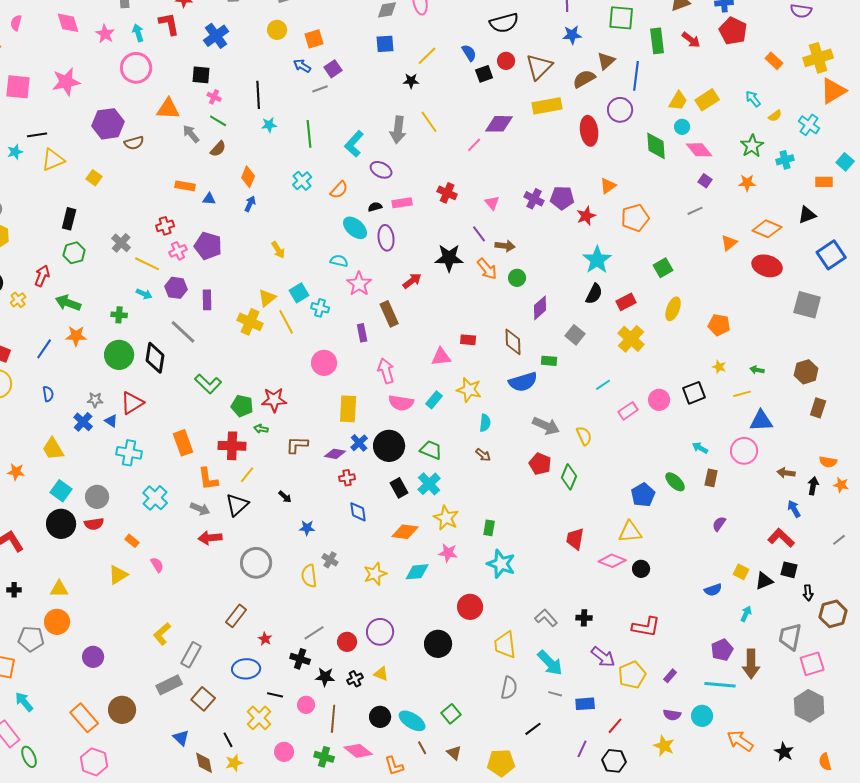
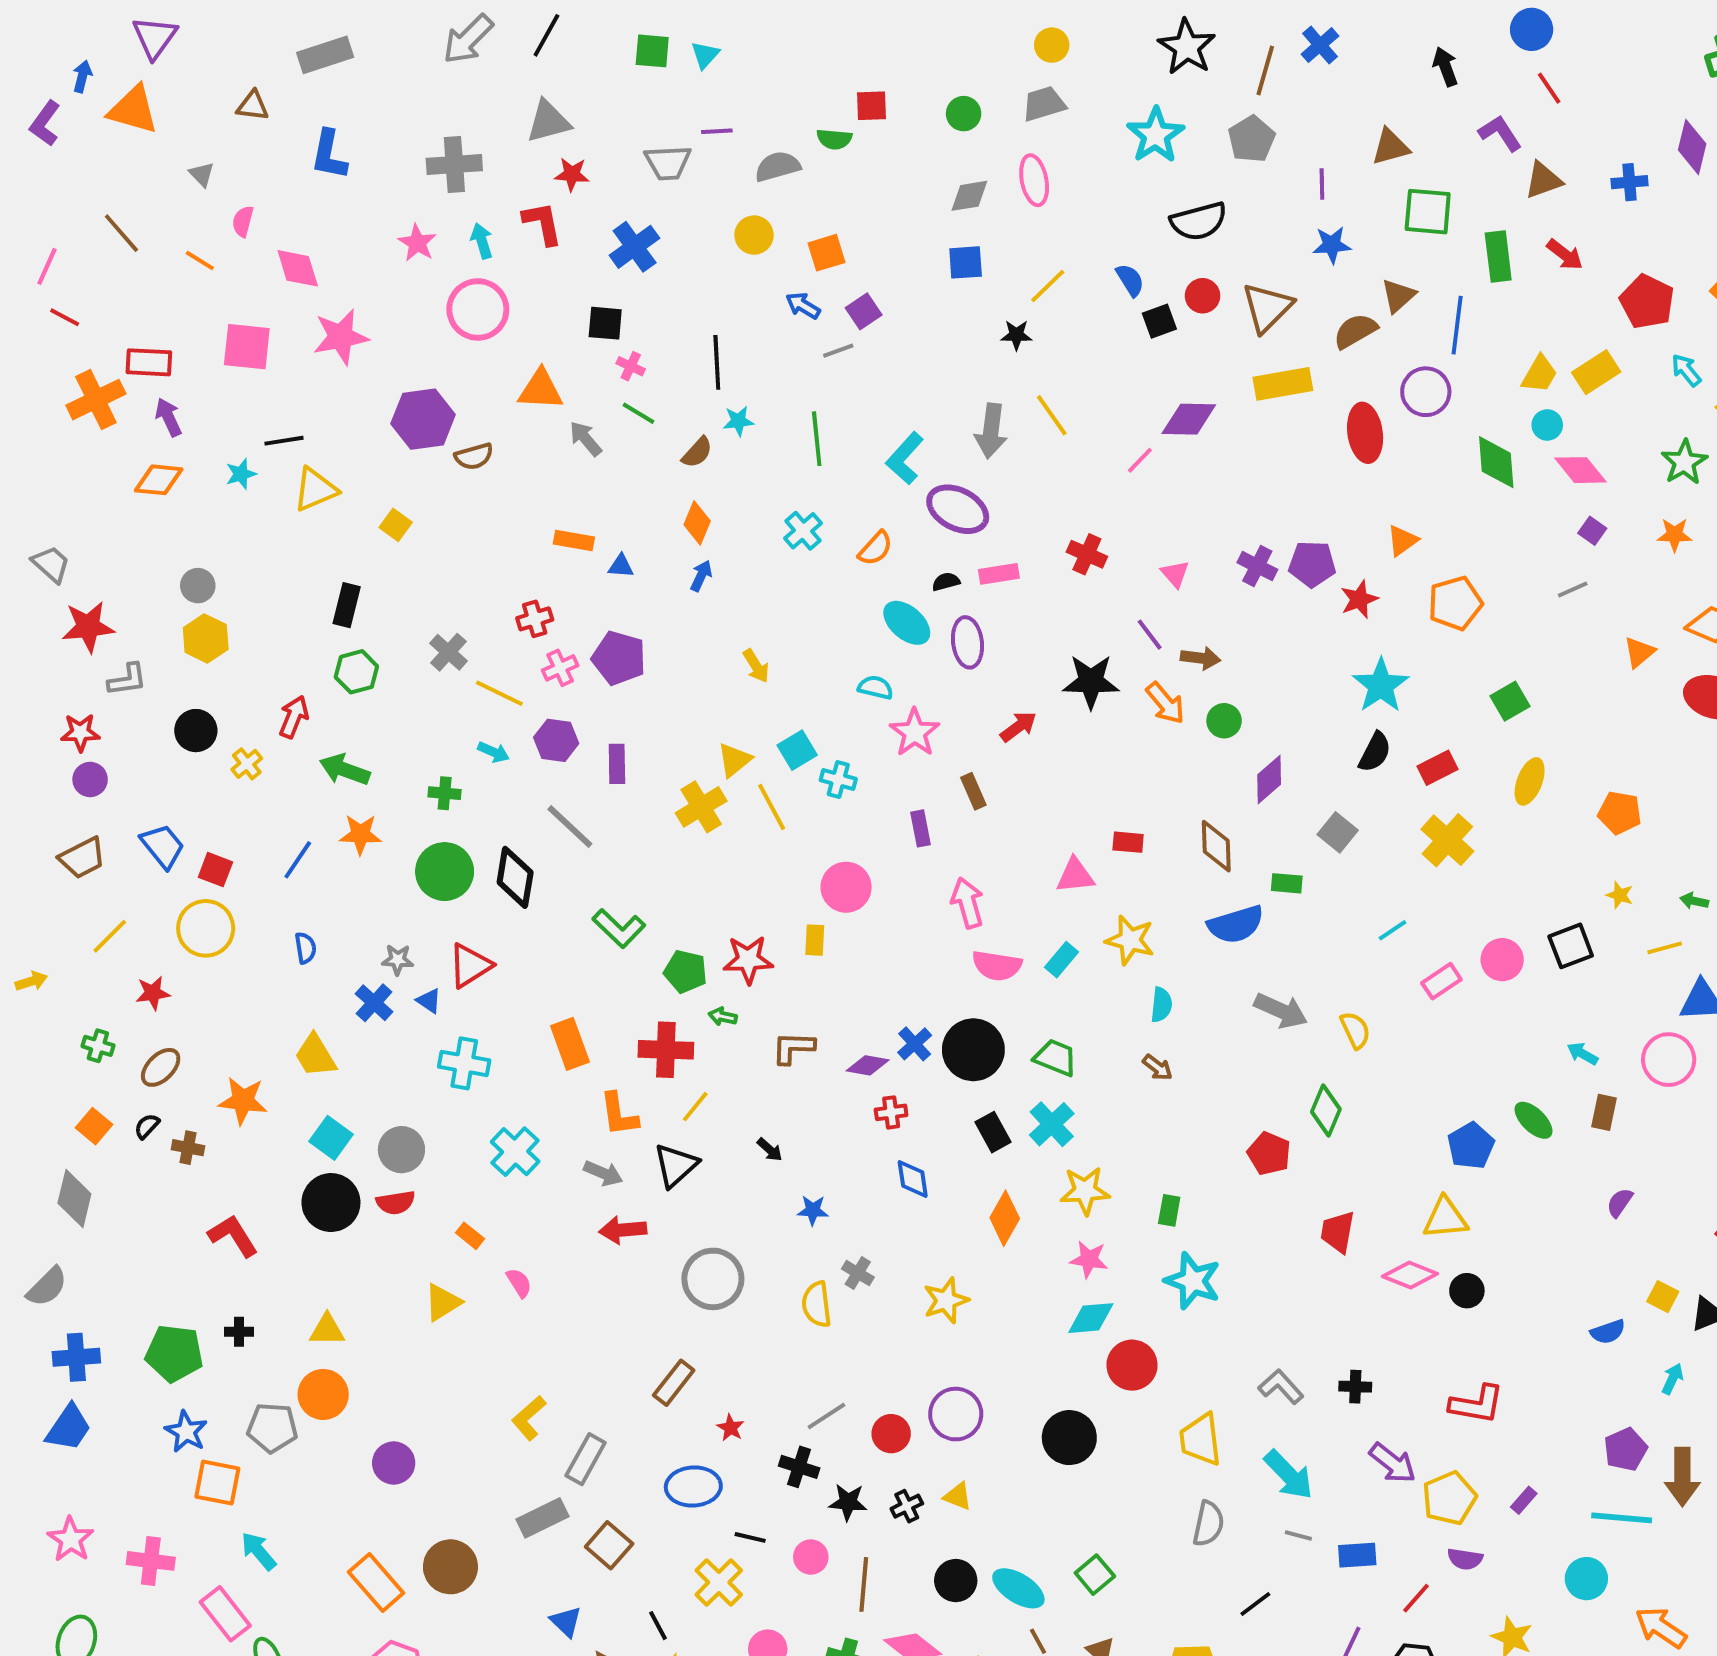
pink diamond: (68, 23) -> (298, 268), moved
red pentagon: (733, 31) -> (1647, 302), moved
brown semicircle: (218, 149) -> (697, 452), moved
purple ellipse: (381, 170) -> (958, 509), size x1.4
brown rectangle: (389, 314) -> (973, 791), size x0.7
yellow cross: (250, 322) -> (701, 807), turned 35
yellow rectangle: (348, 409) -> (815, 940), moved, size x0.6
red pentagon: (540, 464) -> (1269, 1154), moved
orange star: (16, 472) -> (243, 1101), size x1.4
yellow star: (446, 518) -> (1085, 1191), turned -30
orange diamond: (405, 532) -> (1005, 1218), turned -68
cyan diamond: (417, 572) -> (1091, 1318), moved
purple semicircle: (672, 715) -> (1465, 1559), moved

